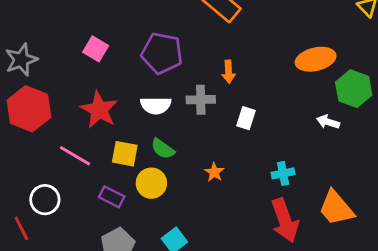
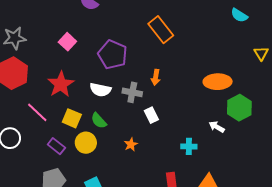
white rectangle: (246, 118) -> (151, 115), moved, turned -56
cyan cross: (283, 173) -> (189, 146), moved

